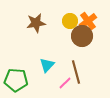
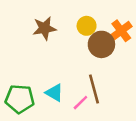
orange cross: (88, 21) -> (121, 31), moved
cyan triangle: (47, 65) -> (54, 93), moved, turned -42

